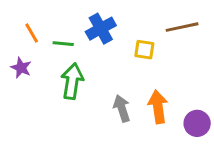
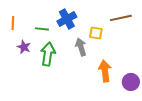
orange line: (32, 33) -> (13, 23), moved, turned 32
purple star: (21, 68) -> (24, 47), moved
gray arrow: (122, 108) -> (81, 47), moved

